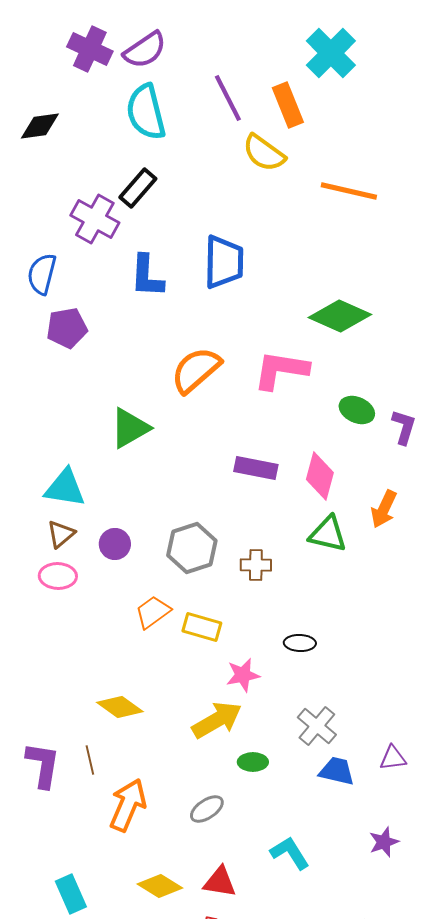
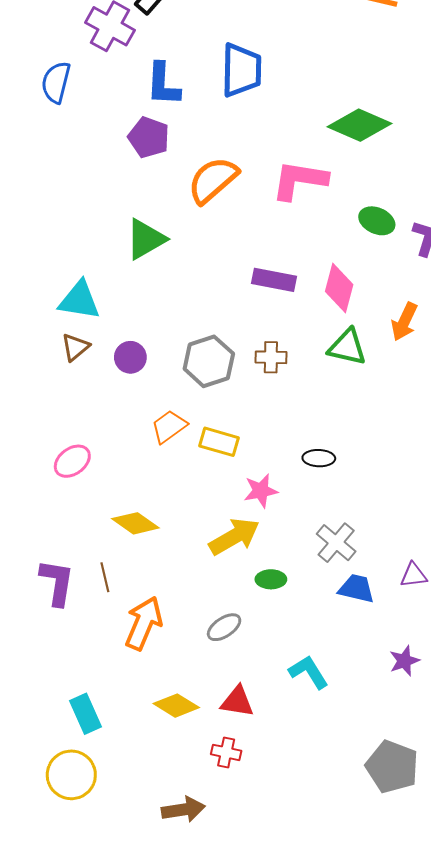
purple pentagon: (67, 328) -> (149, 137), moved, turned 30
brown cross: (256, 565) -> (271, 357), moved
pink ellipse: (58, 576) -> (72, 461), moved, turned -39

